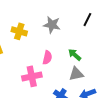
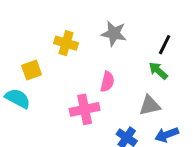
black line: (87, 20) -> (165, 45), moved
green arrow: (75, 55) -> (158, 71), moved

